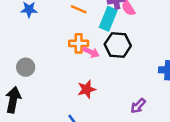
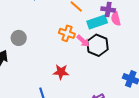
cyan rectangle: (108, 19) -> (97, 22), turned 30
pink arrow: (91, 52) -> (83, 41), moved

